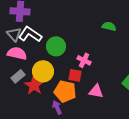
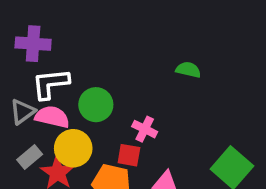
gray triangle: (14, 34) -> (23, 112), moved, turned 35
white L-shape: (30, 34) -> (51, 84), turned -40
pink semicircle: (17, 53) -> (52, 117), moved

